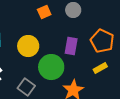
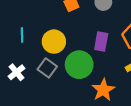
gray square: (26, 87) -> (47, 68), moved

